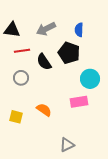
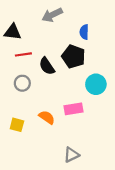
gray arrow: (46, 29) -> (52, 15), moved
pink rectangle: (79, 102) -> (74, 109), moved

